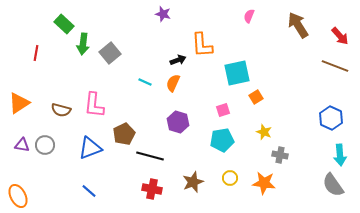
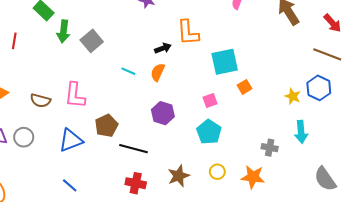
blue hexagon: (331, 118) -> (319, 88), moved
yellow star: (264, 132) -> (293, 96), moved
cyan pentagon: (222, 140) -> (209, 132), turned -30
cyan arrow: (340, 155) -> (301, 132), moved

